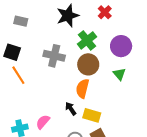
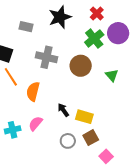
gray rectangle: (21, 21) -> (26, 27), moved
green cross: (87, 40) -> (94, 39), moved
purple circle: (121, 46) -> (118, 33), moved
orange semicircle: (82, 88) -> (33, 91), moved

